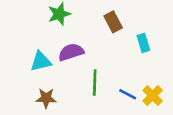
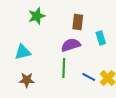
brown rectangle: (113, 22) -> (78, 22), turned 35
purple semicircle: (71, 52) -> (71, 45), moved

